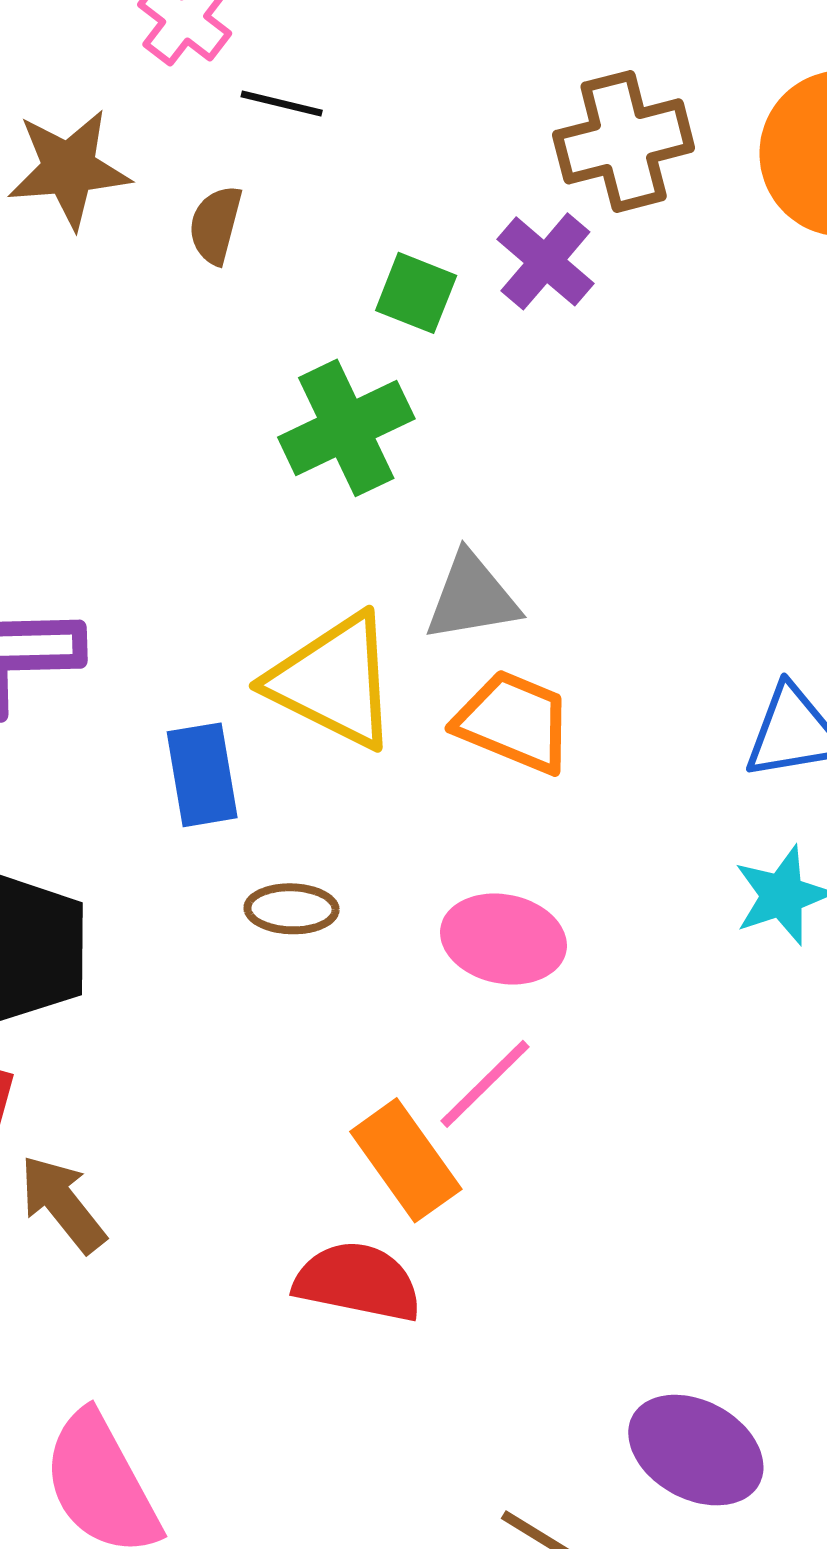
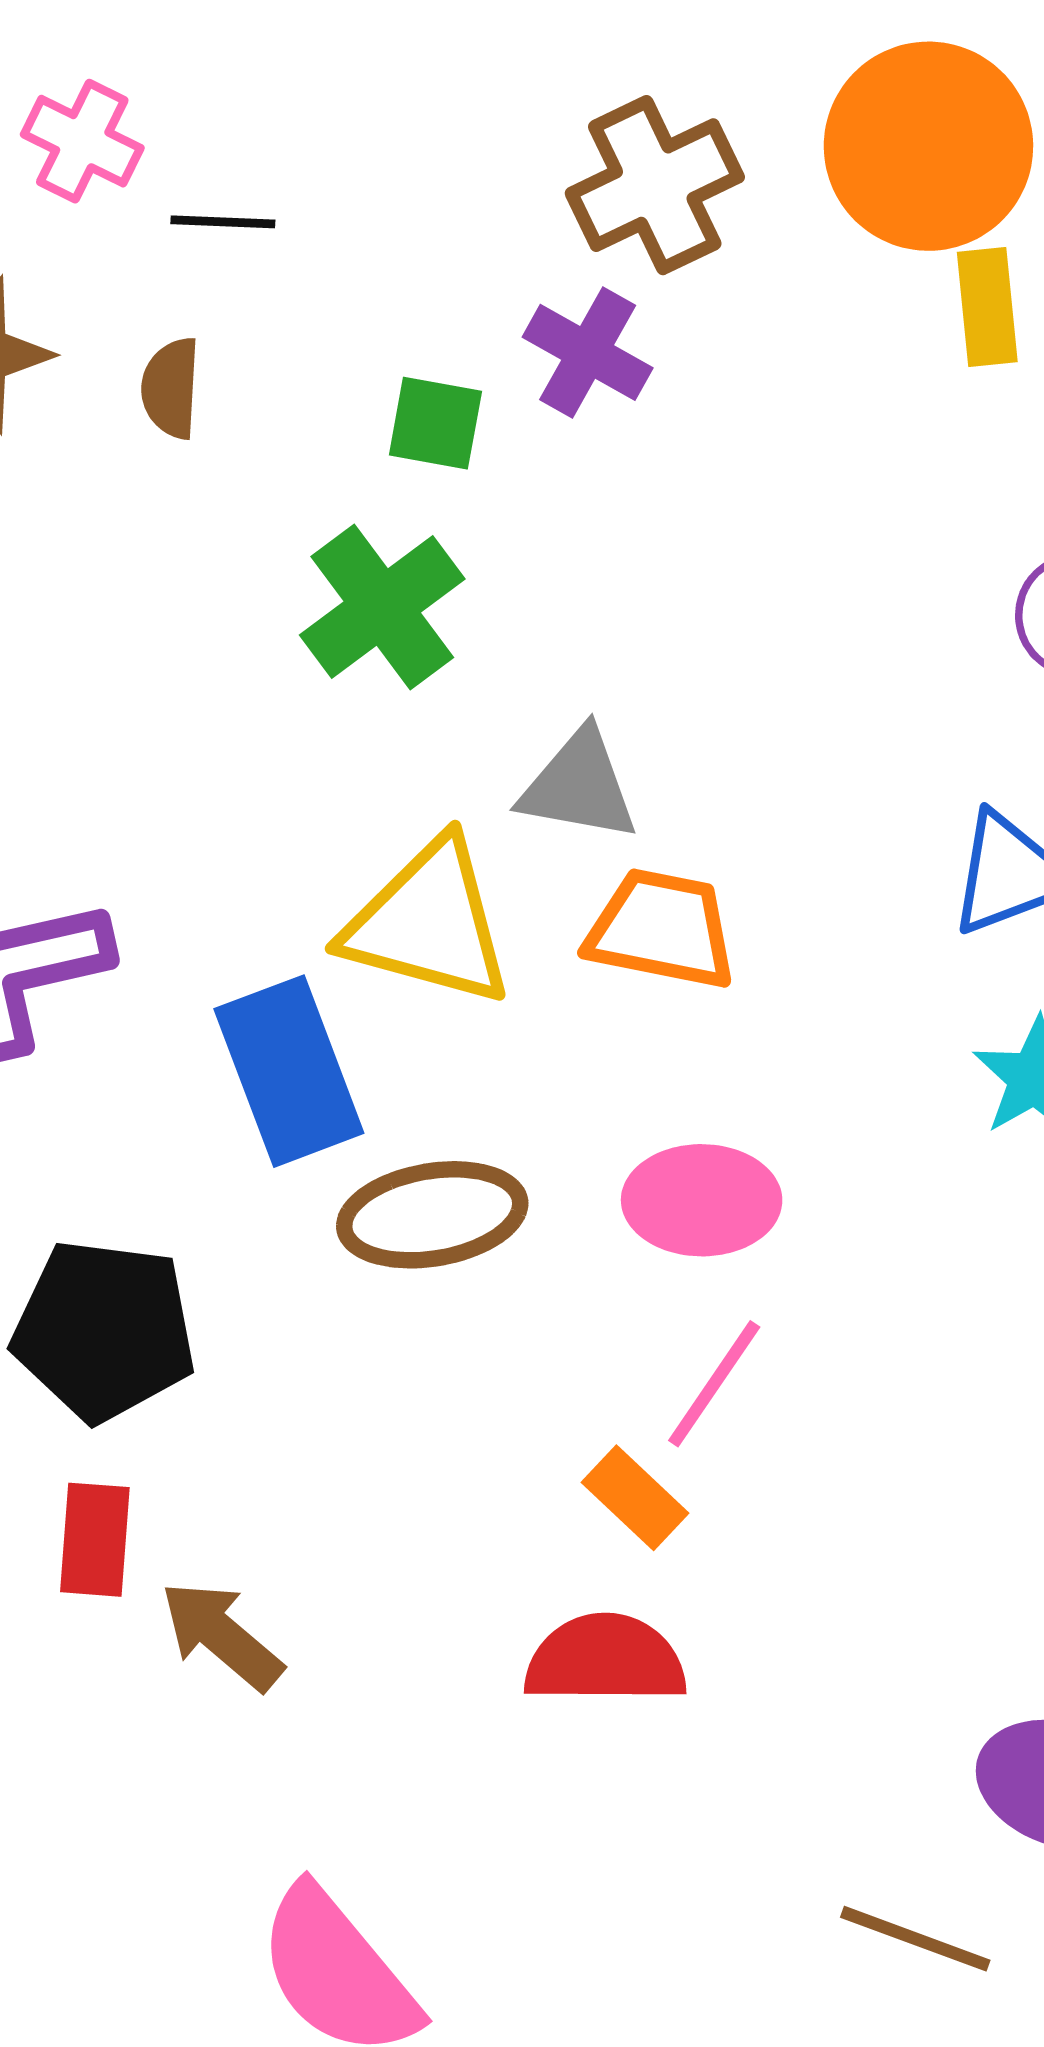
gray triangle: (472, 597) -> (579, 786), turned 31
blue rectangle: (202, 775) -> (289, 1071), size x1.4
brown ellipse: (292, 909) -> (432, 1215), size x1.6
orange rectangle: (406, 1160) -> (635, 1498), size x0.7

